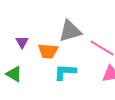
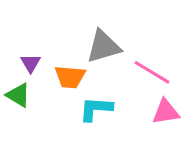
green triangle: (14, 74) -> (18, 95), moved

